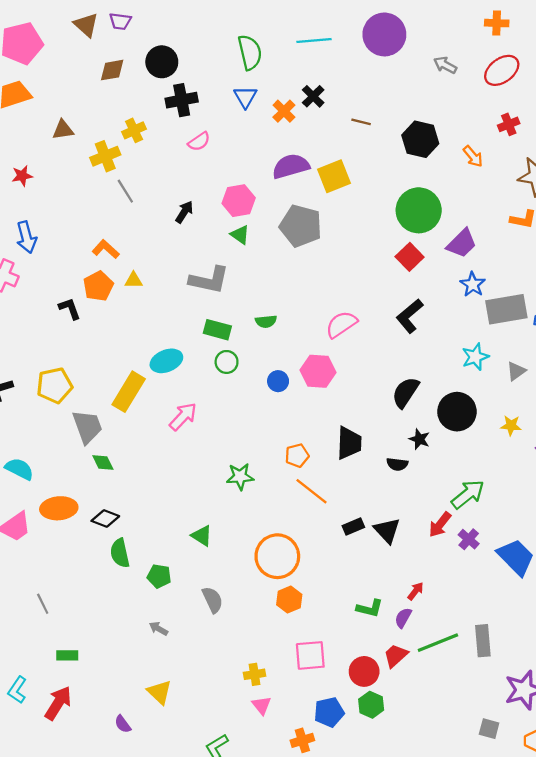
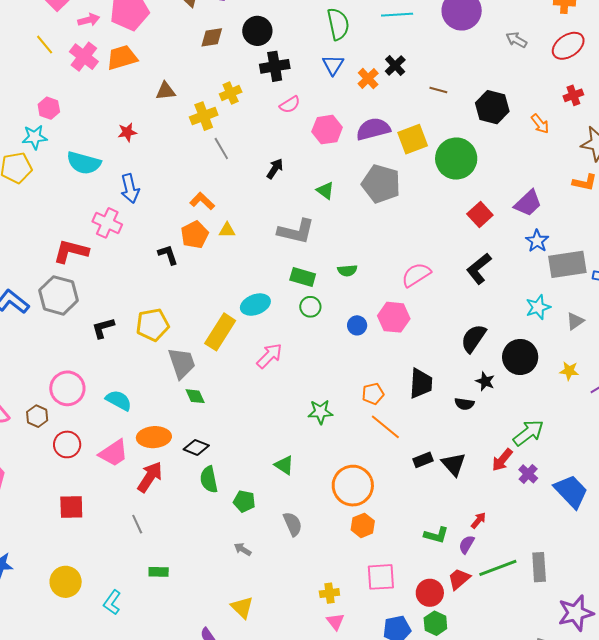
pink hexagon: (239, 201) -> (327, 130), moved
green circle: (419, 210) -> (456, 159), moved
red arrow: (58, 703) -> (150, 477), moved

